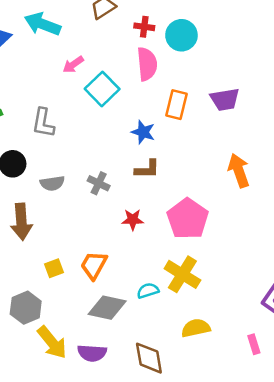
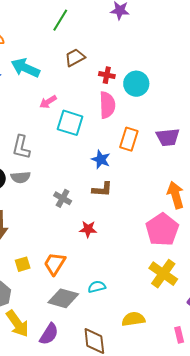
cyan square: (102, 89) -> (70, 123), turned -32
gray semicircle: (52, 183) -> (21, 177), moved
pink pentagon: (188, 219) -> (162, 230), moved
yellow cross: (182, 274) -> (163, 274), moved
purple semicircle: (92, 353) -> (49, 334), turned -65

